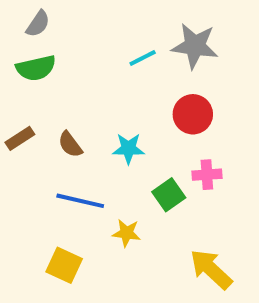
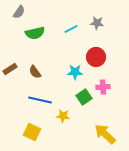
gray star: (195, 46) -> (97, 23), size x0.6
green semicircle: (36, 68) -> (35, 33), moved
cyan star: (128, 148) -> (75, 72), moved

